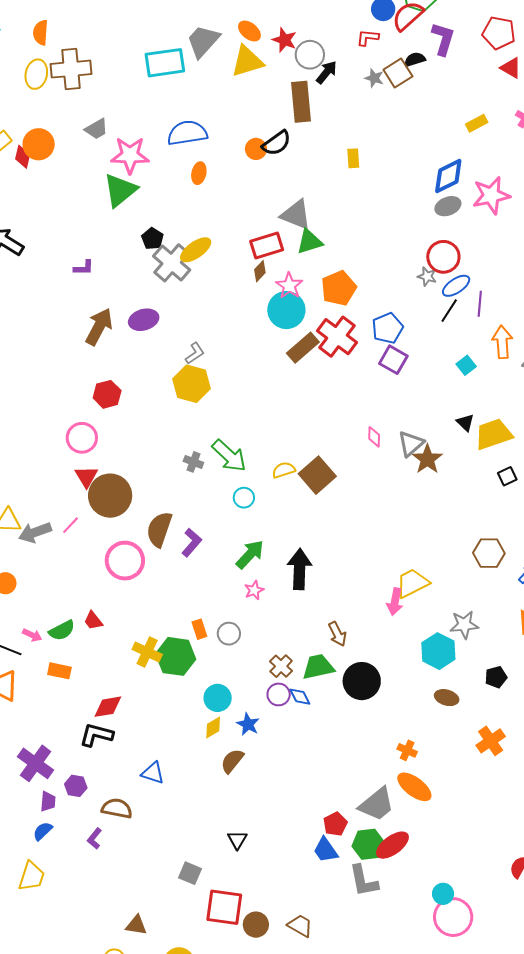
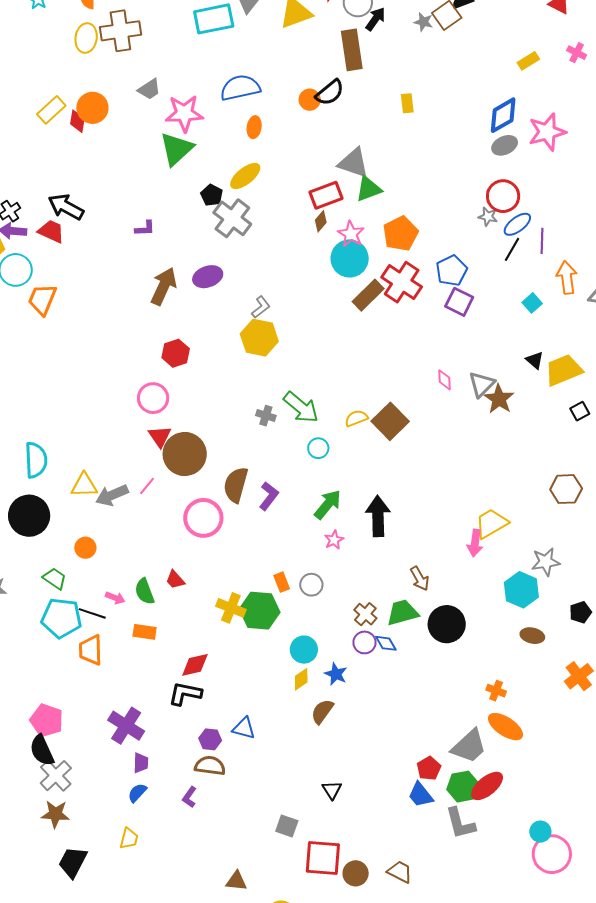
yellow ellipse: (196, 250) -> (245, 176), moved
green semicircle: (62, 630) -> (145, 591), turned 100
purple hexagon: (76, 786) -> (210, 739), moved
yellow trapezoid: (32, 876) -> (129, 838), size x0.7

